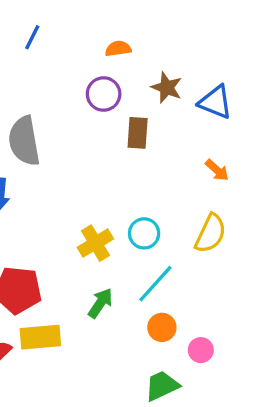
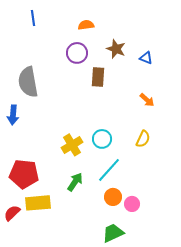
blue line: (32, 37) -> (33, 18), turned -35
blue triangle: (215, 102) -> (146, 58), size x0.6
yellow semicircle: (211, 233) -> (143, 139), size x0.7
pink circle: (201, 350) -> (132, 204), moved

